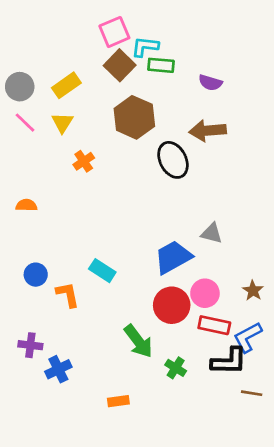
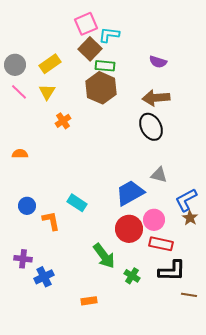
green rectangle: (161, 65) -> (105, 66), moved
black ellipse: (173, 160) -> (151, 127), moved
blue L-shape: (248, 337) -> (186, 200), moved

